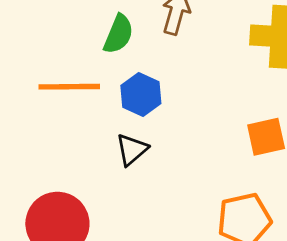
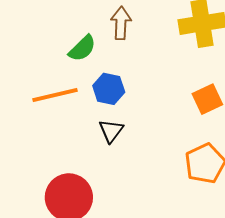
green semicircle: (118, 34) -> (82, 48), turned 36

